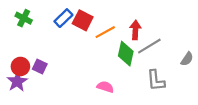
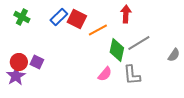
red arrow: (135, 30) -> (126, 14), moved
gray L-shape: (156, 80) -> (132, 75), moved
pink semicircle: (105, 87) -> (105, 74), moved, turned 112

